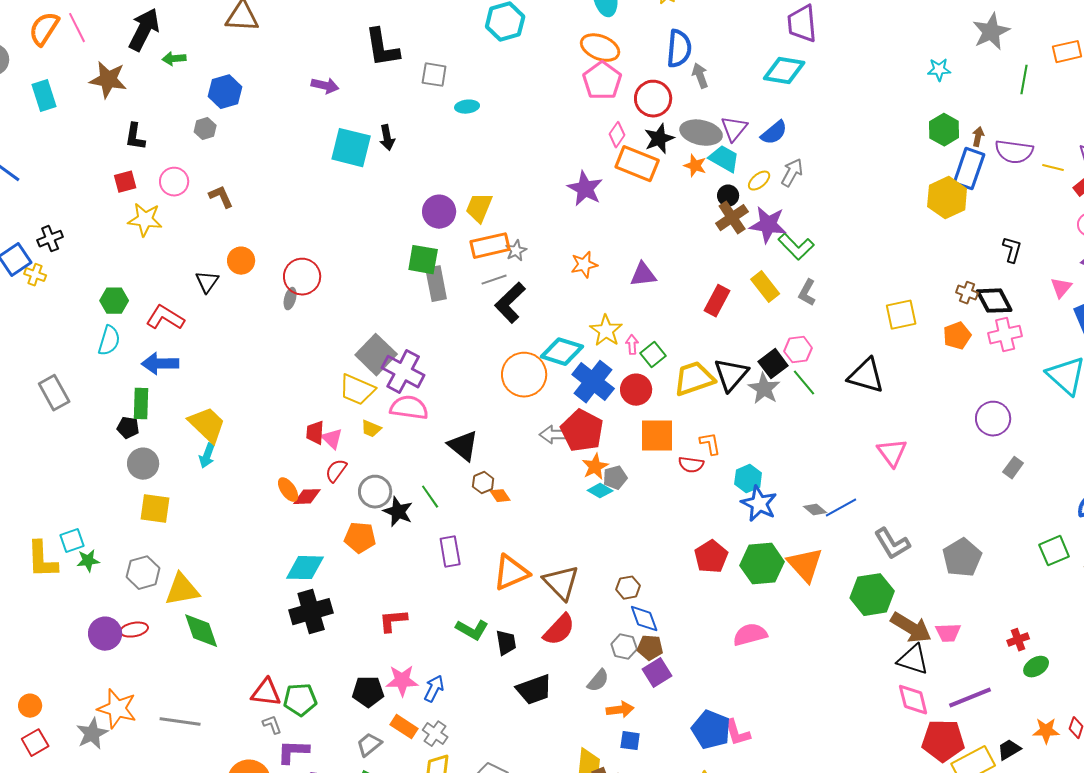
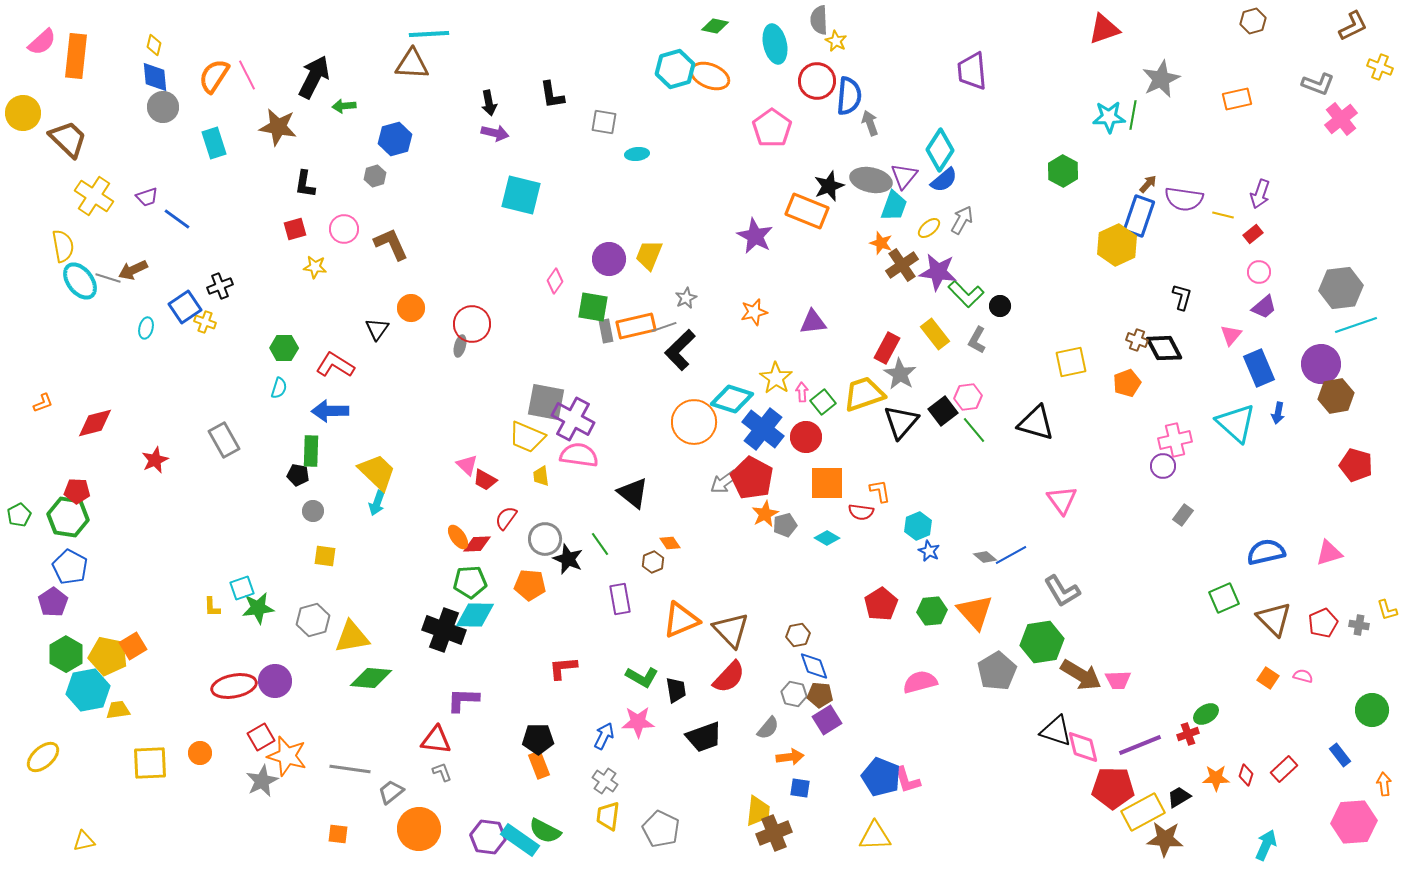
black L-shape: (382, 48) -> (552, 95), size x0.7
orange ellipse: (600, 48) -> (710, 76), moved
cyan star: (939, 70) -> (1109, 117), size x1.4
cyan diamond: (784, 71) -> (940, 150), moved, turned -66
green line: (1024, 80) -> (1133, 115), moved
red circle: (653, 99) -> (817, 81), moved
green hexagon: (944, 130) -> (1063, 171), moved
pink diamond: (617, 135) -> (555, 281), moved
brown arrow: (978, 137) -> (1148, 184), turned 30
black arrow: (387, 138) -> (489, 103), moved
cyan trapezoid: (724, 159) -> (894, 206), turned 80
orange star: (695, 166) -> (881, 243), moved
black circle: (728, 196) -> (1000, 306), moved
brown L-shape: (221, 197) -> (391, 244), size x1.4
yellow star: (145, 220) -> (315, 267), size x0.7
orange rectangle: (490, 246) -> (636, 326), moved
gray rectangle: (436, 284) -> (606, 331), size x0.7
pink cross: (1005, 335) -> (1175, 440), moved
cyan semicircle: (109, 341) -> (279, 388), size x0.7
gray square: (376, 355) -> (546, 402), turned -33
yellow trapezoid: (694, 379) -> (864, 394), moved
gray star: (764, 389) -> (900, 374), moved
purple circle: (993, 419) -> (1163, 466), size x0.7
yellow trapezoid: (371, 429) -> (541, 476), turned 60
red trapezoid: (315, 433) -> (485, 480), turned -65
gray arrow: (554, 435) -> (724, 482), turned -36
pink triangle: (332, 439) -> (467, 465), moved
gray circle: (143, 464) -> (313, 511), size x0.7
brown hexagon: (483, 483) -> (653, 562), moved
cyan diamond: (600, 491) -> (827, 538), moved
blue star: (759, 504) -> (929, 551), size x0.6
yellow square: (155, 509) -> (325, 556), size x0.7
gray pentagon: (962, 558) -> (997, 671), moved
yellow L-shape: (42, 560) -> (212, 607), size x0.5
green star: (88, 561) -> (258, 608), size x1.4
green hexagon: (762, 564) -> (932, 611), size x0.7
black cross: (311, 612) -> (444, 630), moved, turned 36
red ellipse: (134, 630) -> (234, 686), moved, size x1.6
green diamond: (201, 631) -> (371, 678), turned -66
red cross: (1018, 640) -> (1188, 734), moved
black triangle: (913, 660) -> (1056, 731), moved
pink star: (402, 681) -> (638, 722), moved
green pentagon: (300, 700) -> (470, 582), moved
orange rectangle: (404, 727) -> (539, 765), moved, turned 36
red square: (35, 743) -> (261, 737), moved
gray trapezoid: (369, 745) -> (391, 792), moved
purple L-shape: (293, 752) -> (463, 700), moved

